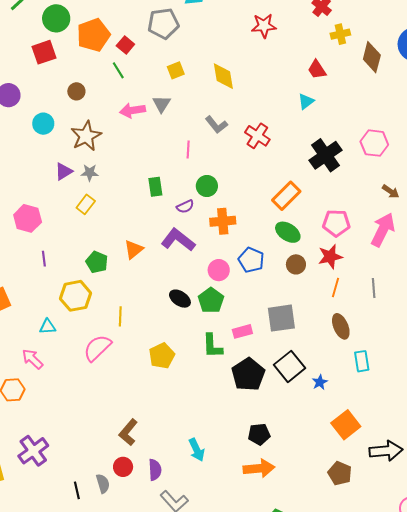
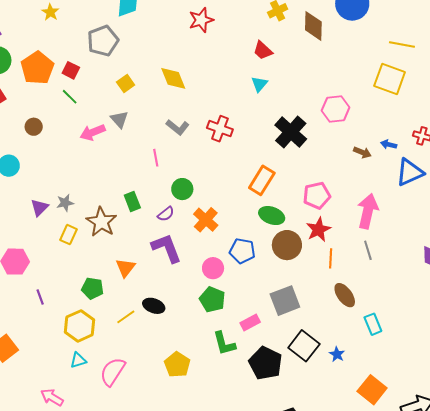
brown star: (86, 136) -> (101, 222), moved
orange cross: (223, 221) -> (206, 220), turned -30
pink arrow: (383, 230) -> (368, 211), moved
purple L-shape: (178, 240) -> (167, 248), turned 44
brown circle: (296, 264) -> (287, 245), size x1.5
black ellipse: (180, 299) -> (154, 306), moved
yellow line: (120, 316) -> (126, 317), moved, turned 66
cyan triangle: (48, 327) -> (78, 360), moved

